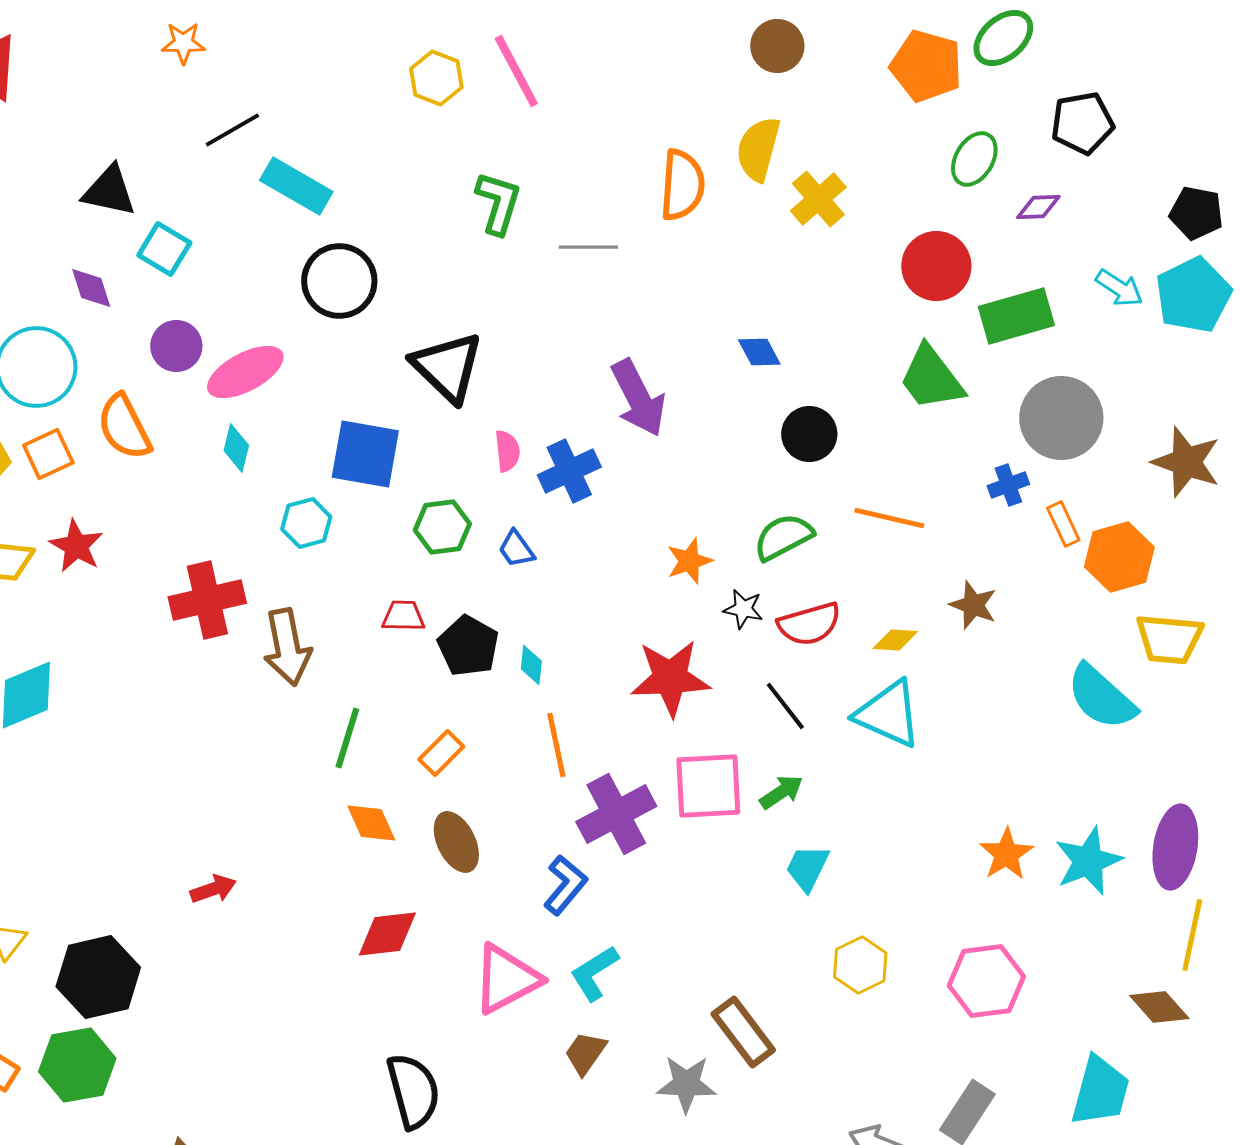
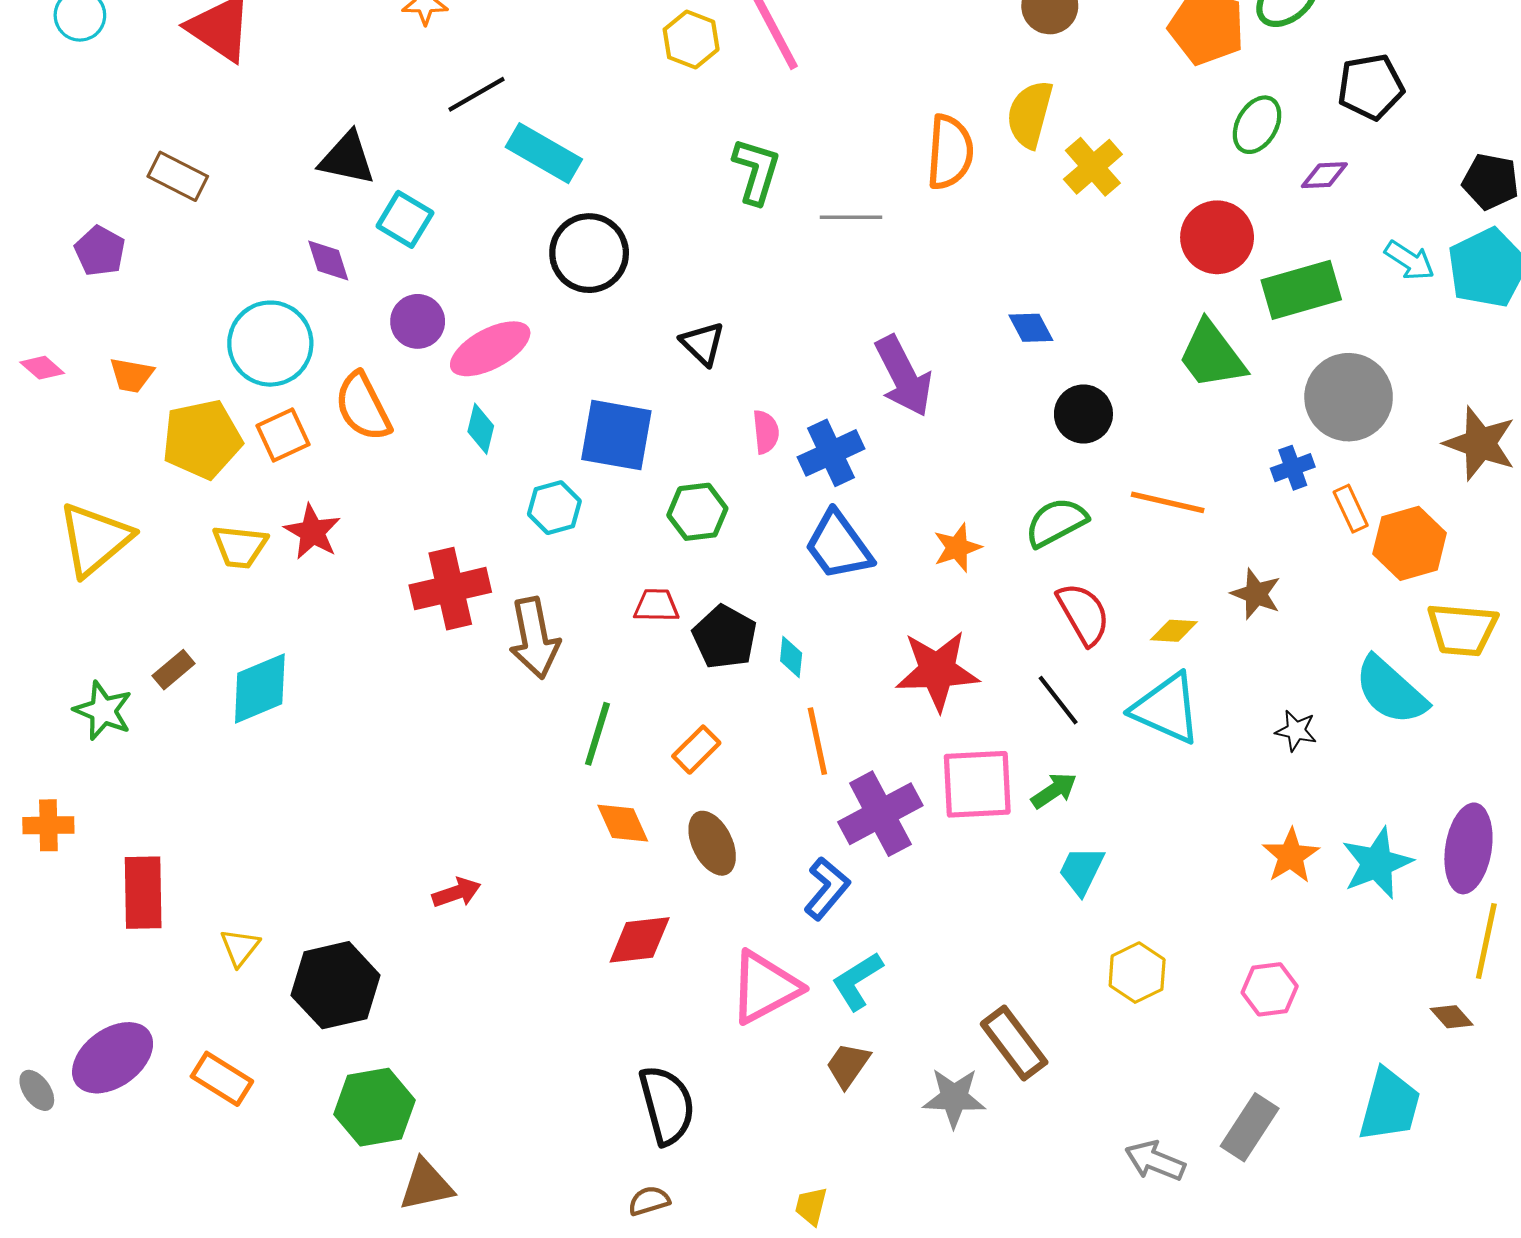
black triangle: (447, 367) -> (703, 344), size x0.6
blue trapezoid: (516, 549) -> (838, 545), moved, size x1.8
black star: (743, 609) -> (1296, 731), moved
red semicircle: (809, 624) -> (1083, 614), turned -104
pink hexagon: (986, 981) -> (1270, 989), size x0.7
brown diamond: (1159, 1007) -> (1452, 1017), size x0.7
green hexagon: (77, 1065) -> (374, 1107), moved

